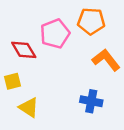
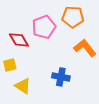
blue cross: (91, 101) -> (61, 77), moved

